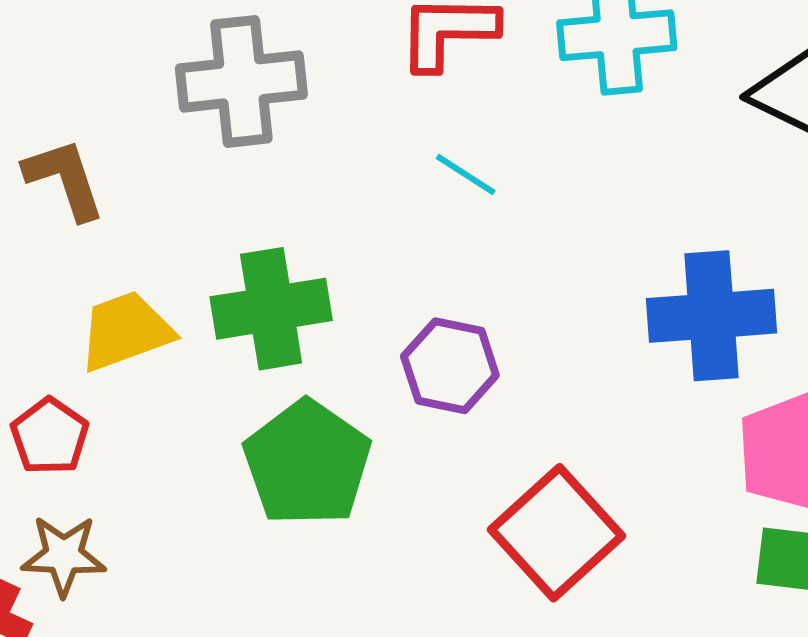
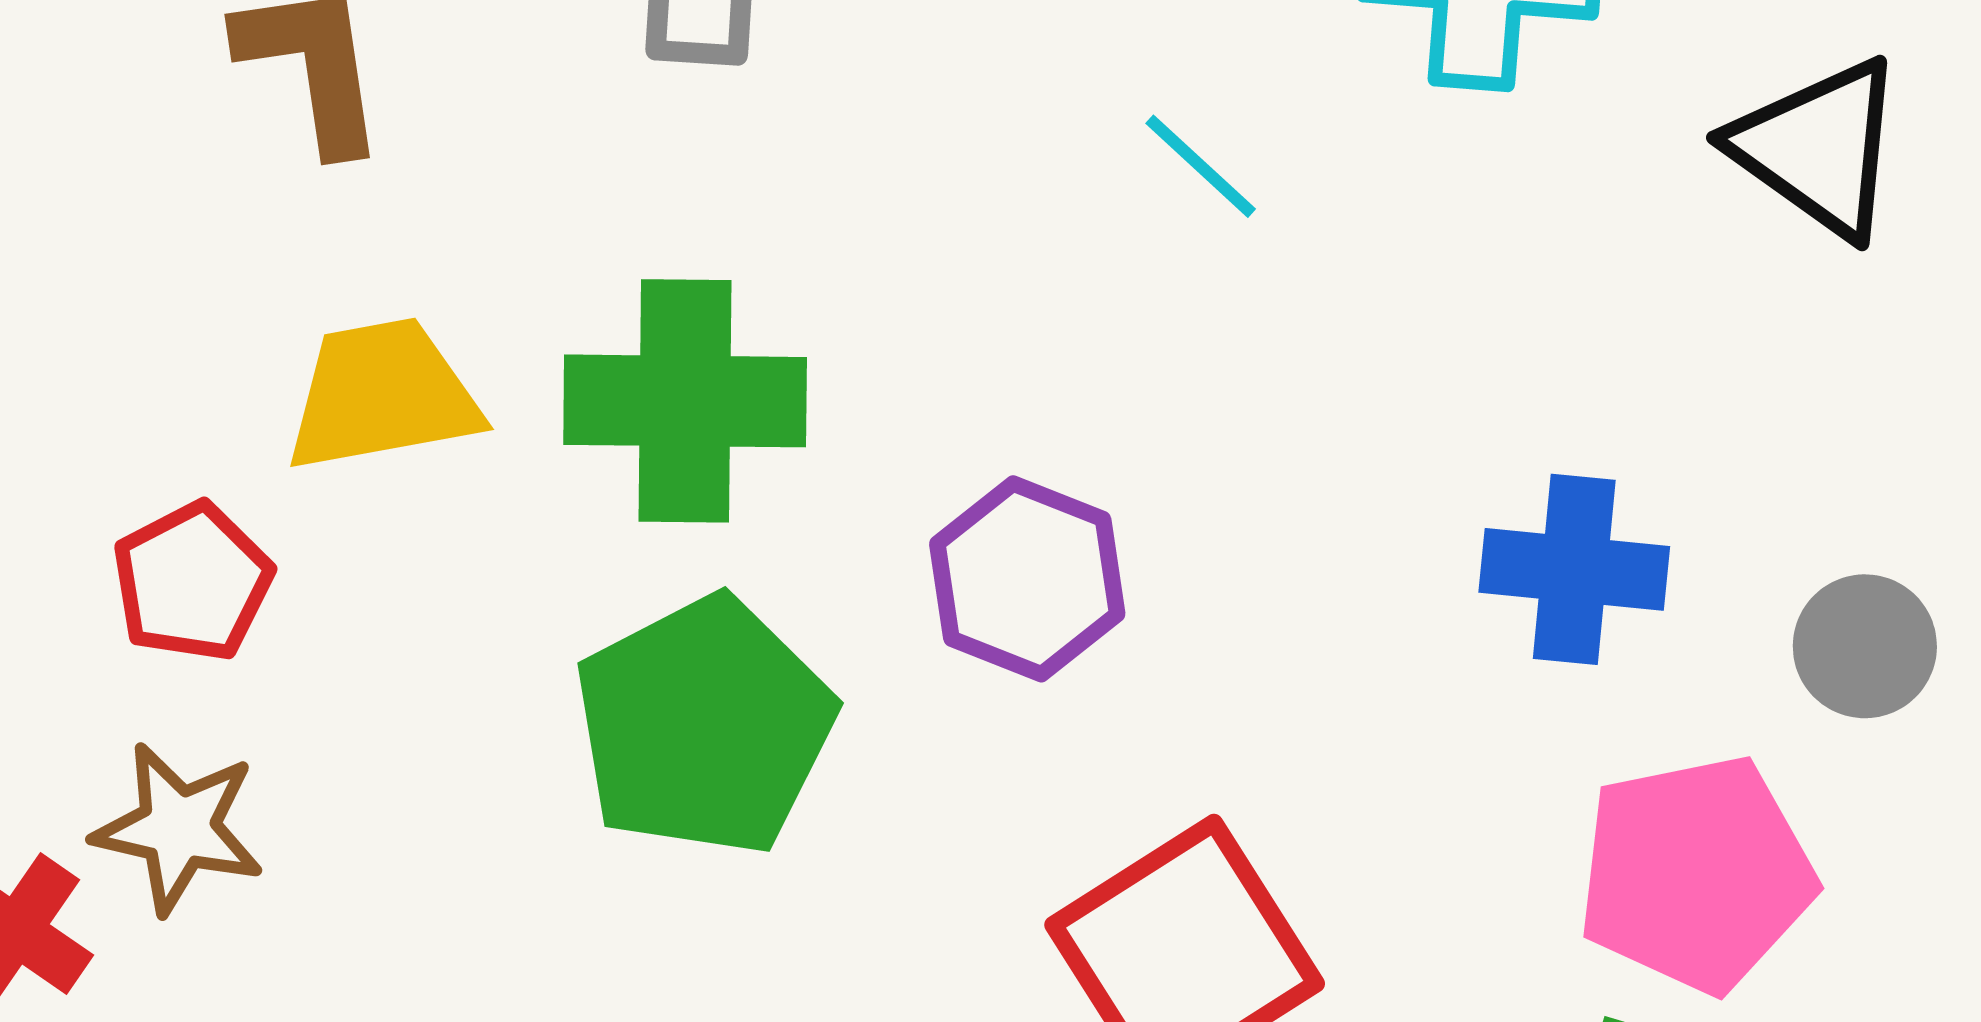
cyan line: (466, 175) -> (1201, 166), moved
blue cross: (712, 316) -> (1574, 569), size x0.7

